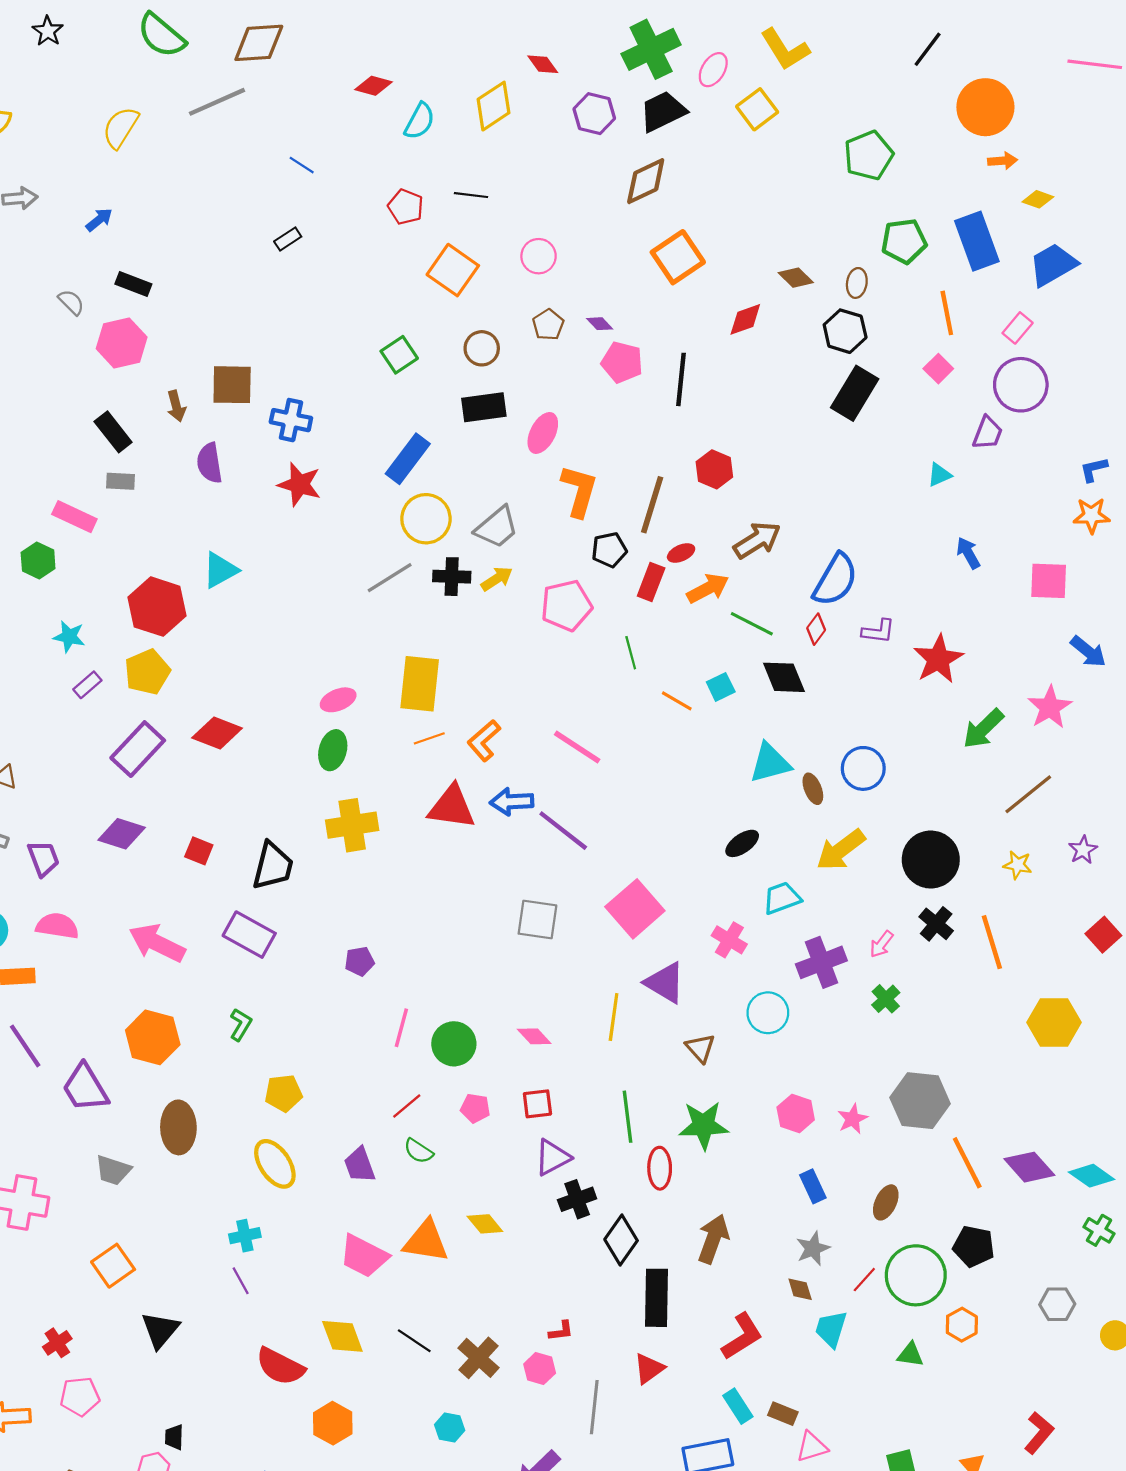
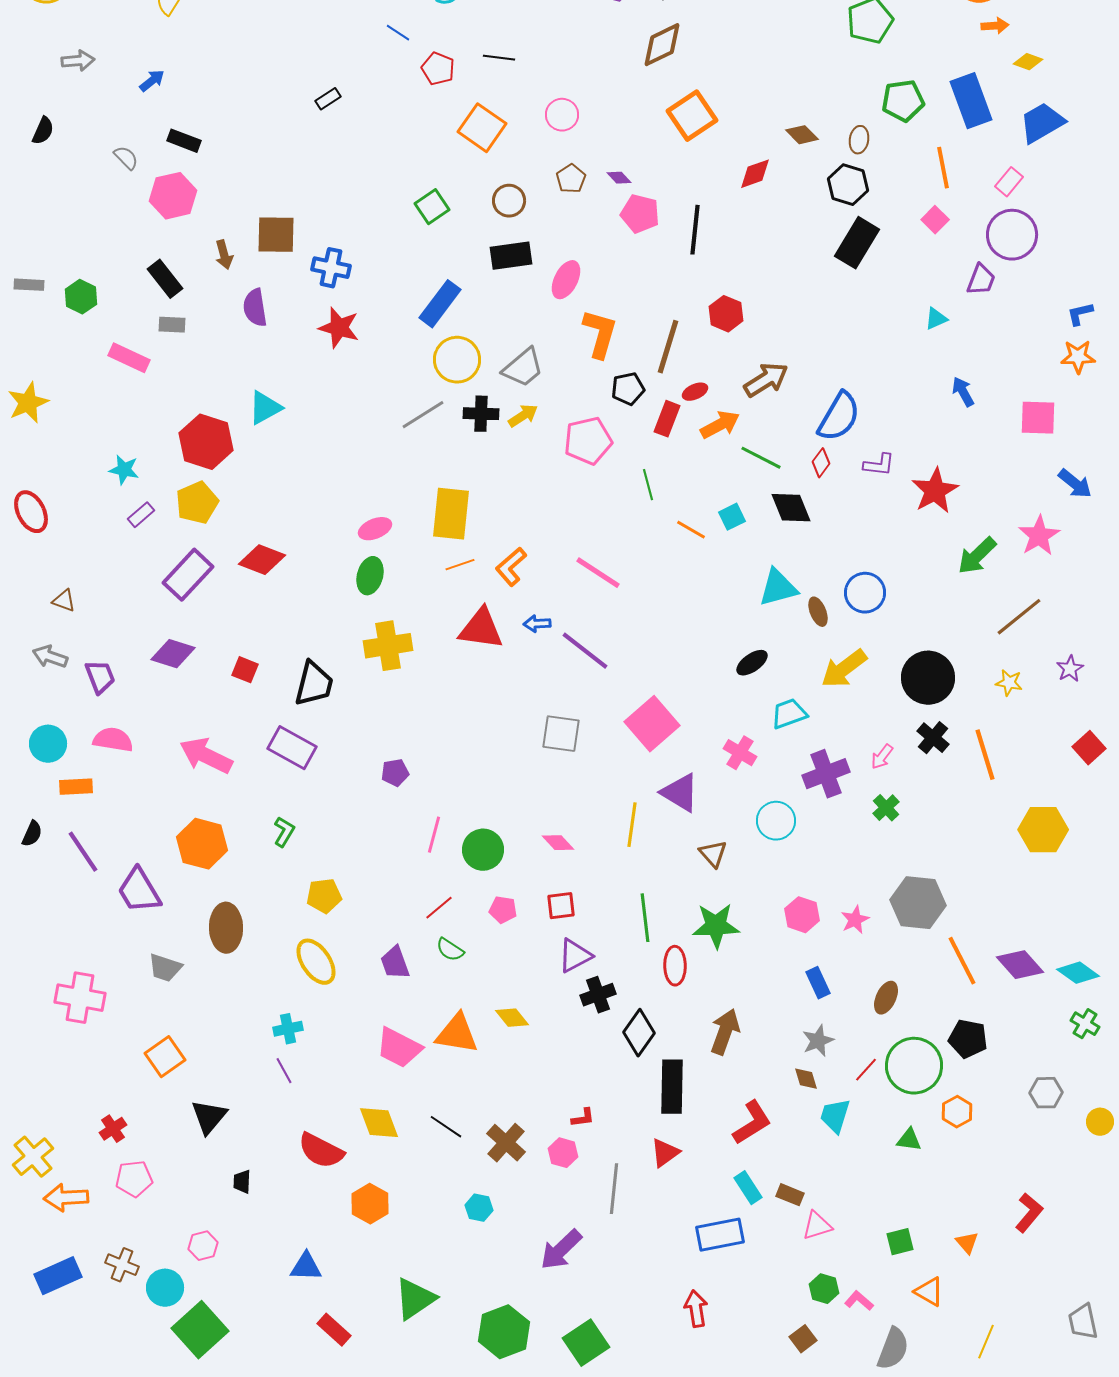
blue line: (302, 165) -> (398, 33), moved
green hexagon: (38, 561) -> (81, 297), moved
blue arrow: (512, 802) -> (537, 624), size x0.7
black trapezoid: (174, 1437) -> (242, 1182), moved

